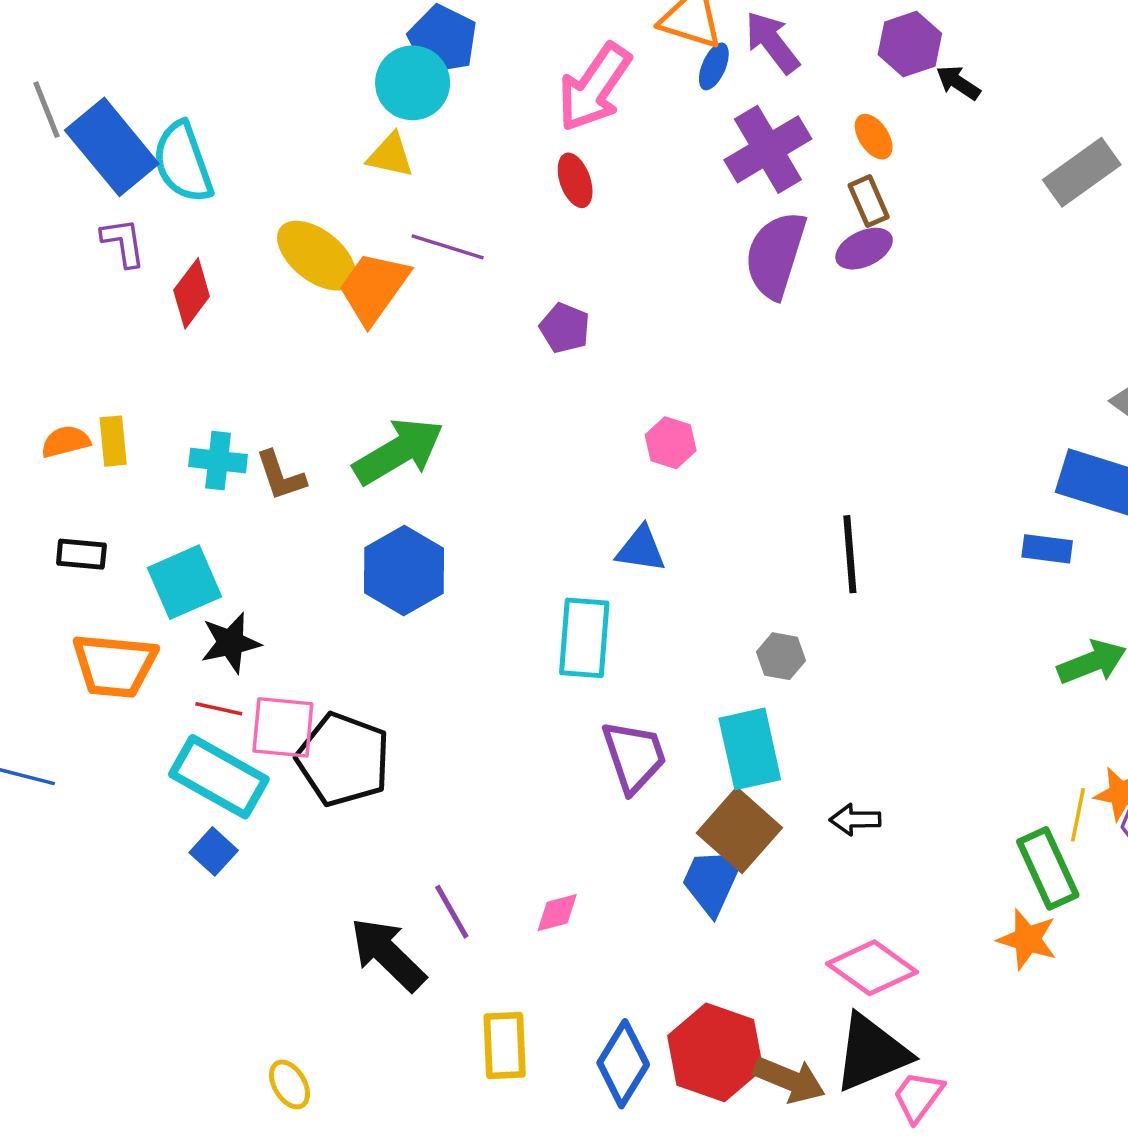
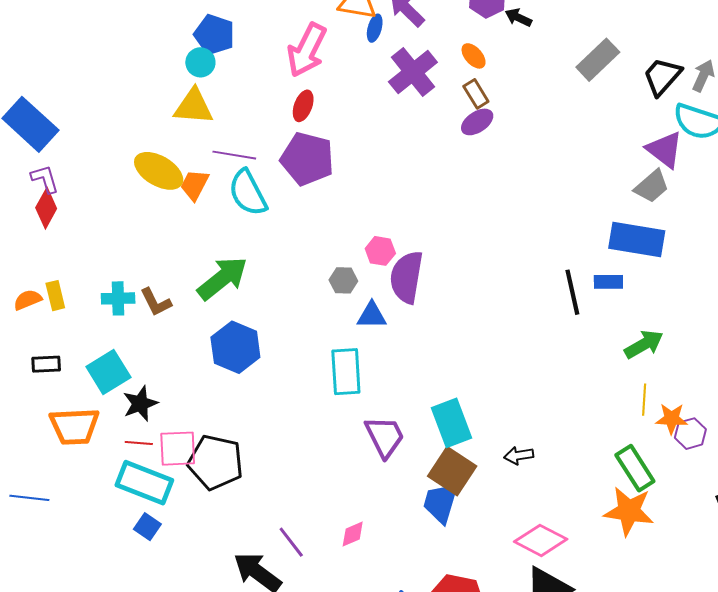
cyan circle: (413, 83) -> (200, 62), size x0.7
yellow triangle: (390, 155) -> (193, 106), size x1.4
cyan semicircle: (183, 162) -> (248, 193), moved
red ellipse: (575, 180) -> (303, 106), turned 48
purple semicircle: (776, 255) -> (407, 277), moved
orange trapezoid: (374, 288) -> (194, 185), size x0.7
red diamond: (192, 293) -> (46, 208), moved
purple pentagon: (565, 328) -> (307, 159), moved, size x1.8
black line: (850, 554) -> (572, 292), moved
gray hexagon: (781, 656) -> (343, 280), moved
yellow line: (1078, 815) -> (644, 400), moved
orange star: (1027, 939) -> (629, 511), size x1.4

